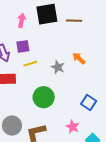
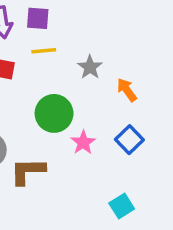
orange arrow: (79, 58) -> (127, 90), moved
pink star: (73, 127) -> (83, 143), moved

